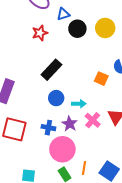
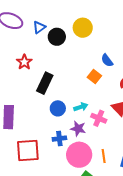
red star: (40, 33) -> (24, 62), moved
orange square: (101, 79) -> (94, 76), turned 32
orange line: (84, 168) -> (104, 156), moved

